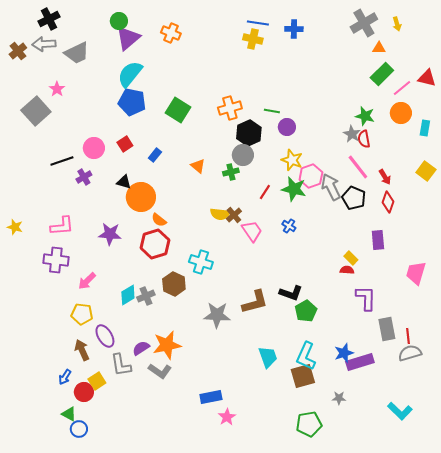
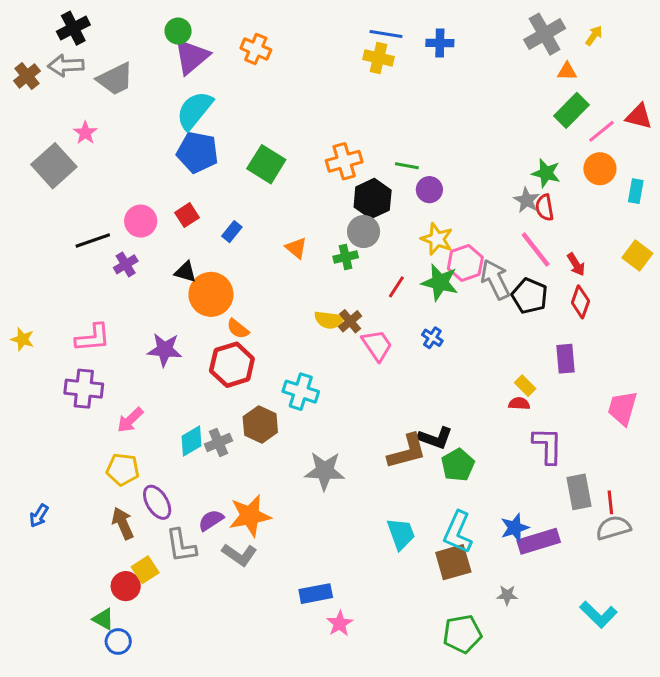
yellow arrow: (397, 24) -> (594, 36), turned -128
brown L-shape: (255, 302) -> (407, 451), moved
blue arrow: (65, 377) -> (39, 516), moved

